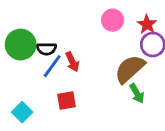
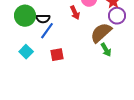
red arrow: (72, 62) -> (75, 13), moved
cyan square: (22, 112) -> (26, 52), moved

